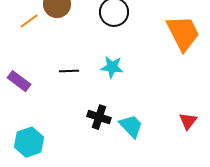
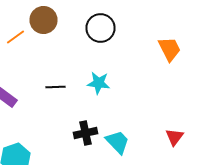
orange trapezoid: (183, 33) -> (170, 49), size x0.7
black cross: (99, 117) -> (86, 133), turned -30

